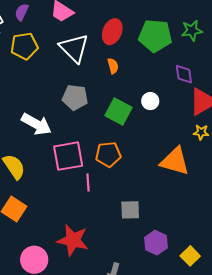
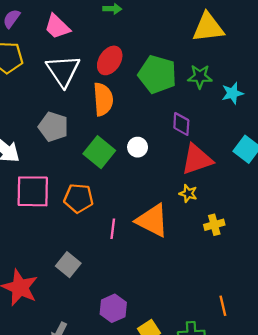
orange semicircle: (113, 66) -> (103, 99), size x1.8
pink line: (88, 182) -> (113, 229), moved
gray square: (130, 210) -> (68, 265), moved, turned 30

